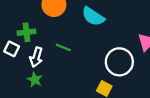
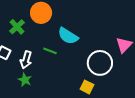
cyan semicircle: (93, 16) -> (68, 36), moved
green cross: (26, 32) -> (17, 27), moved, turned -35

